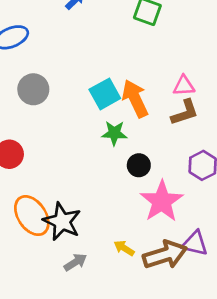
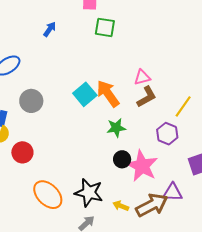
green star: (114, 133) -> (116, 128), moved
black circle: (139, 165) -> (122, 159), moved
black star: (62, 221) -> (89, 193), moved

